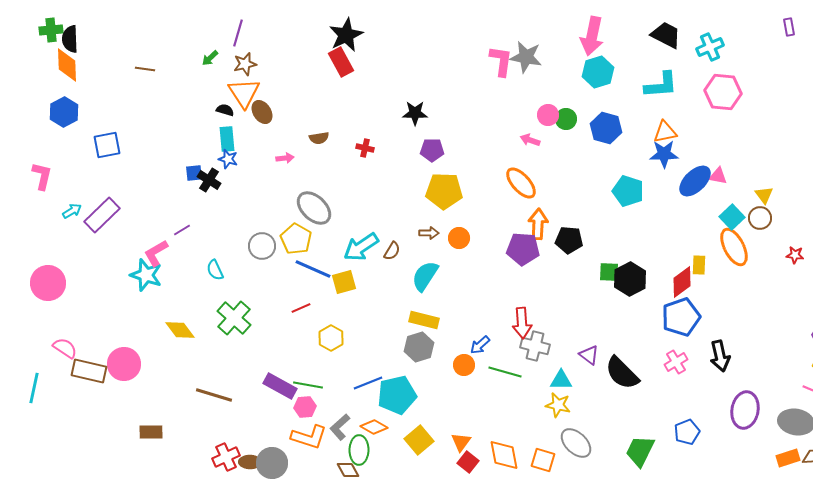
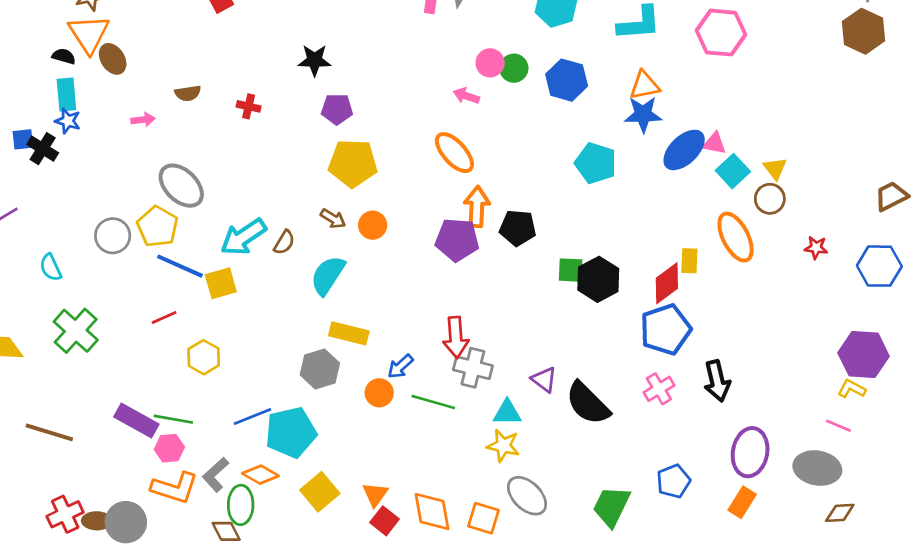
cyan square: (732, 217) -> (733, 171), moved
brown arrow: (429, 233) -> (333, 219), turned 30
yellow rectangle: (424, 320) -> (349, 333), moved
orange rectangle: (788, 458) -> (742, 502), moved, turned -40

